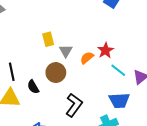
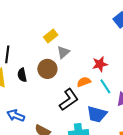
yellow rectangle: (48, 39) -> (51, 36), turned 48
orange semicircle: (87, 58) -> (84, 82), moved
black L-shape: (74, 105) -> (69, 100), moved

